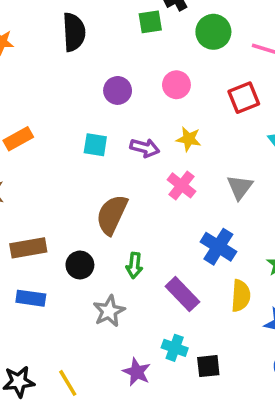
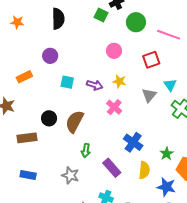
green square: (150, 22) -> (101, 15), turned 32
purple circle: (118, 90) -> (50, 56), moved
gray triangle: (240, 187) -> (149, 95), moved
black circle: (80, 265) -> (49, 118), moved
blue rectangle: (31, 298) -> (28, 175), moved
gray star: (109, 311) -> (70, 175), turned -30

